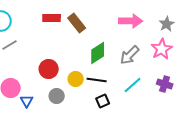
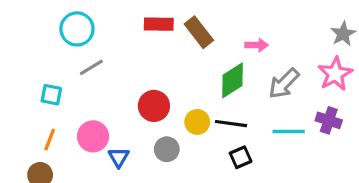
pink arrow: (131, 21) -> (257, 45), moved, size x0.6
purple cross: (165, 84) -> (329, 120), moved
cyan line: (133, 85) -> (289, 132), turned 42

